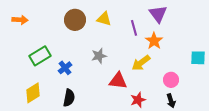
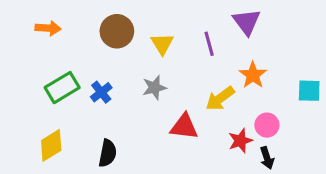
yellow triangle: (104, 19) -> (162, 44), moved, turned 42
orange arrow: (20, 20) -> (48, 28), moved
orange star: (154, 41) -> (253, 75), moved
blue cross: (65, 68) -> (101, 92), moved
red star: (138, 100) -> (240, 141), moved

